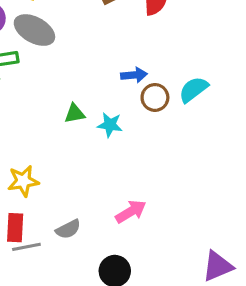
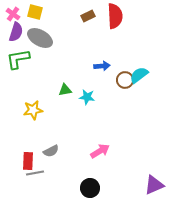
brown circle: (155, 97) -> (125, 80), moved
yellow star: (23, 181) -> (33, 110), moved
gray semicircle: (68, 229) -> (51, 151), moved

